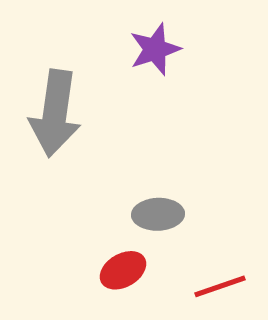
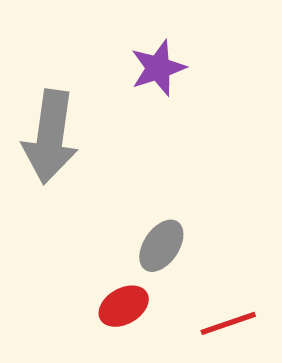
gray ellipse: (158, 214) -> (161, 246), turned -54

